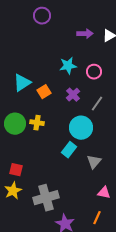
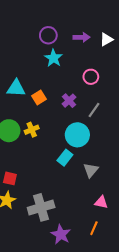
purple circle: (42, 16) -> (48, 35), moved
cyan star: (68, 66) -> (53, 58), moved, turned -30
cyan triangle: (22, 83) -> (16, 88), turned 36
yellow cross: (37, 123) -> (32, 130), turned -32

